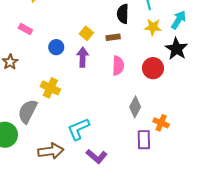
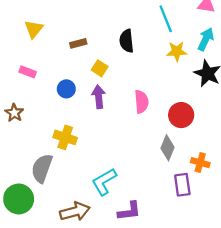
black semicircle: (123, 14) -> (127, 41), moved
brown rectangle: (113, 37) -> (78, 43), moved
red circle: (153, 68) -> (181, 115), moved
purple L-shape: (97, 156) -> (129, 211), turned -40

